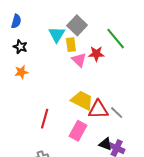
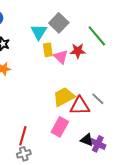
yellow rectangle: (71, 45) -> (48, 50), moved
yellow trapezoid: (82, 100) -> (64, 97), turned -55
gray line: (117, 113) -> (98, 99), moved
red line: (45, 119) -> (23, 136), moved

